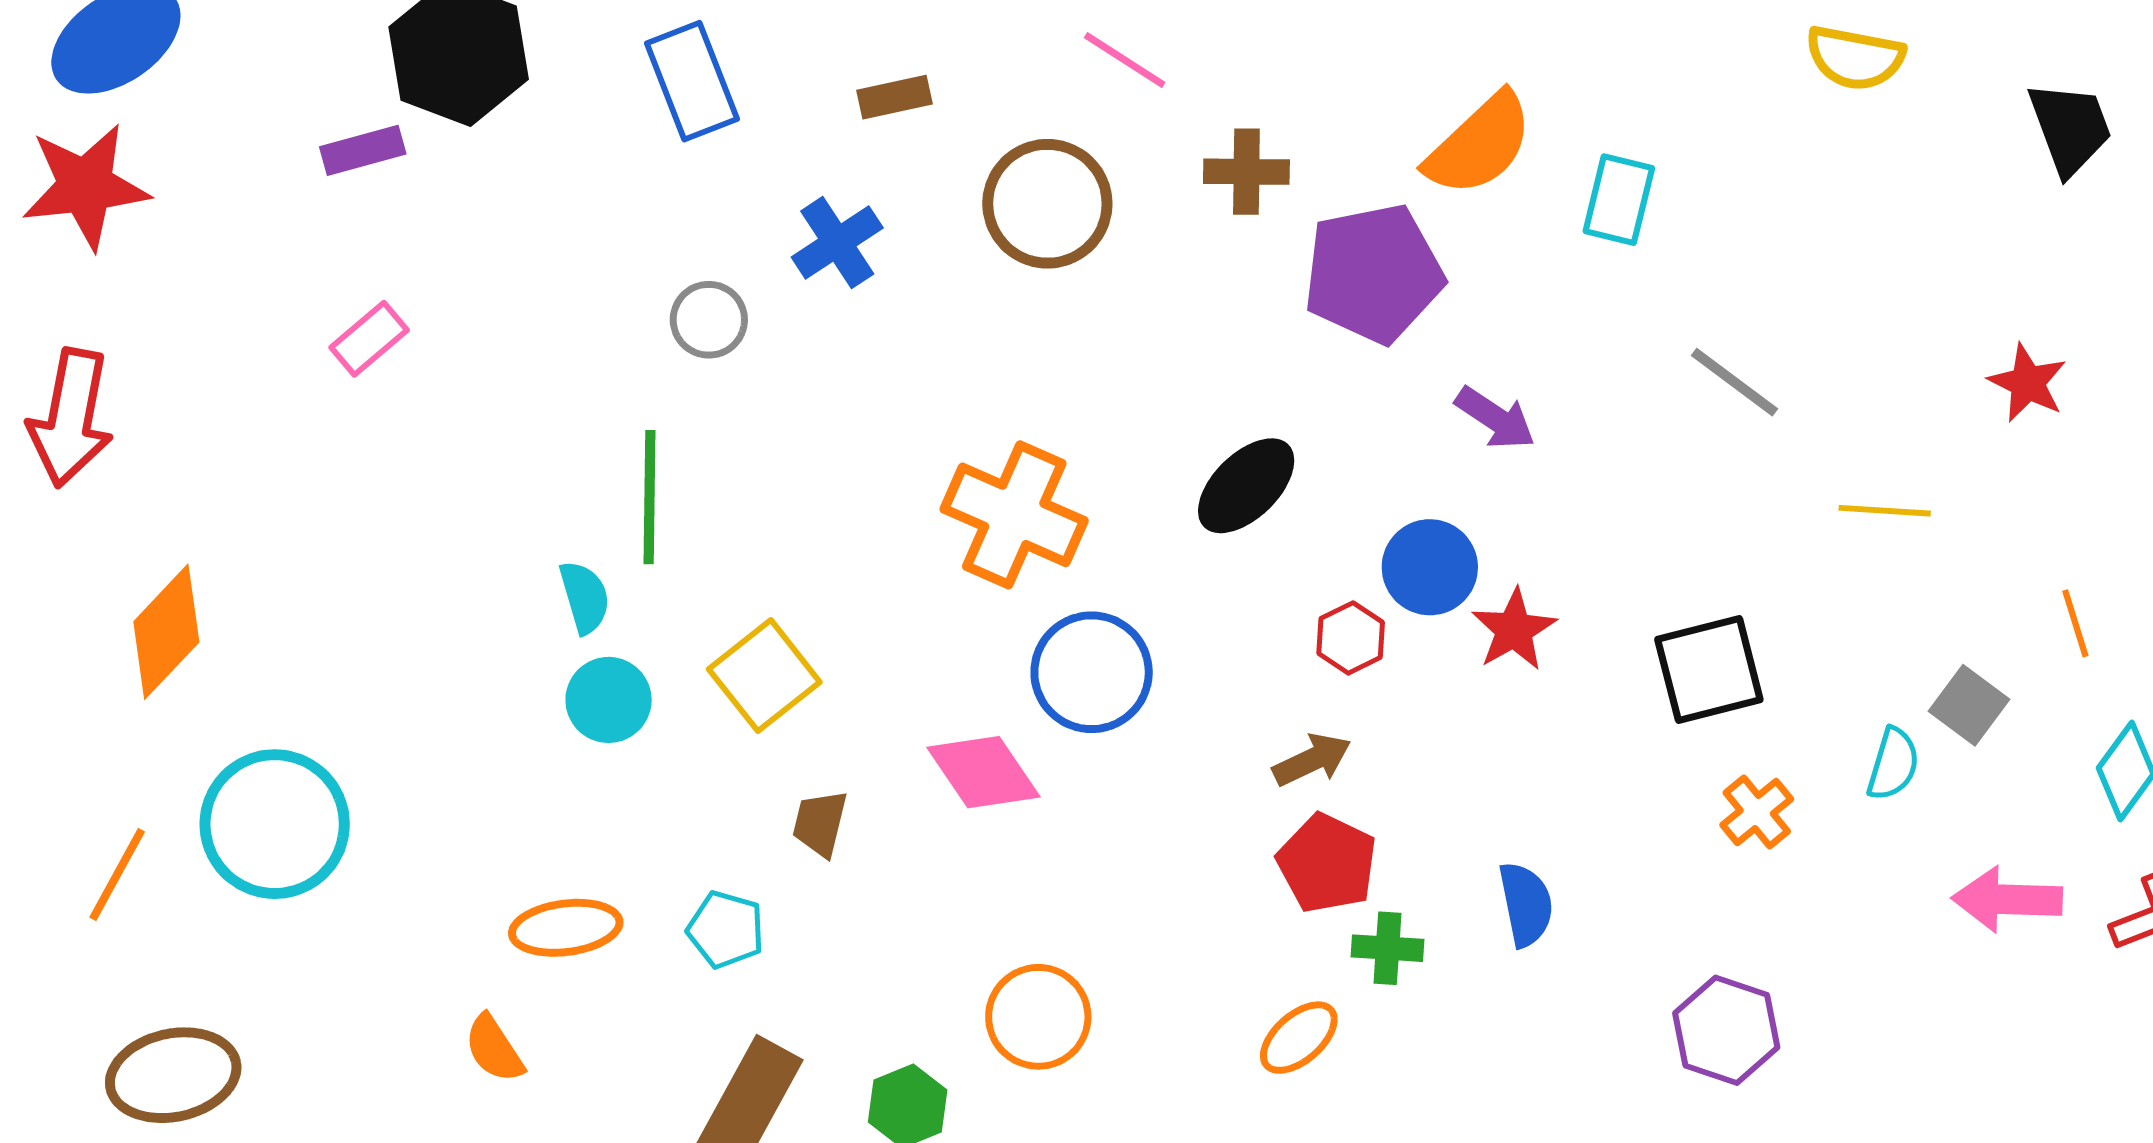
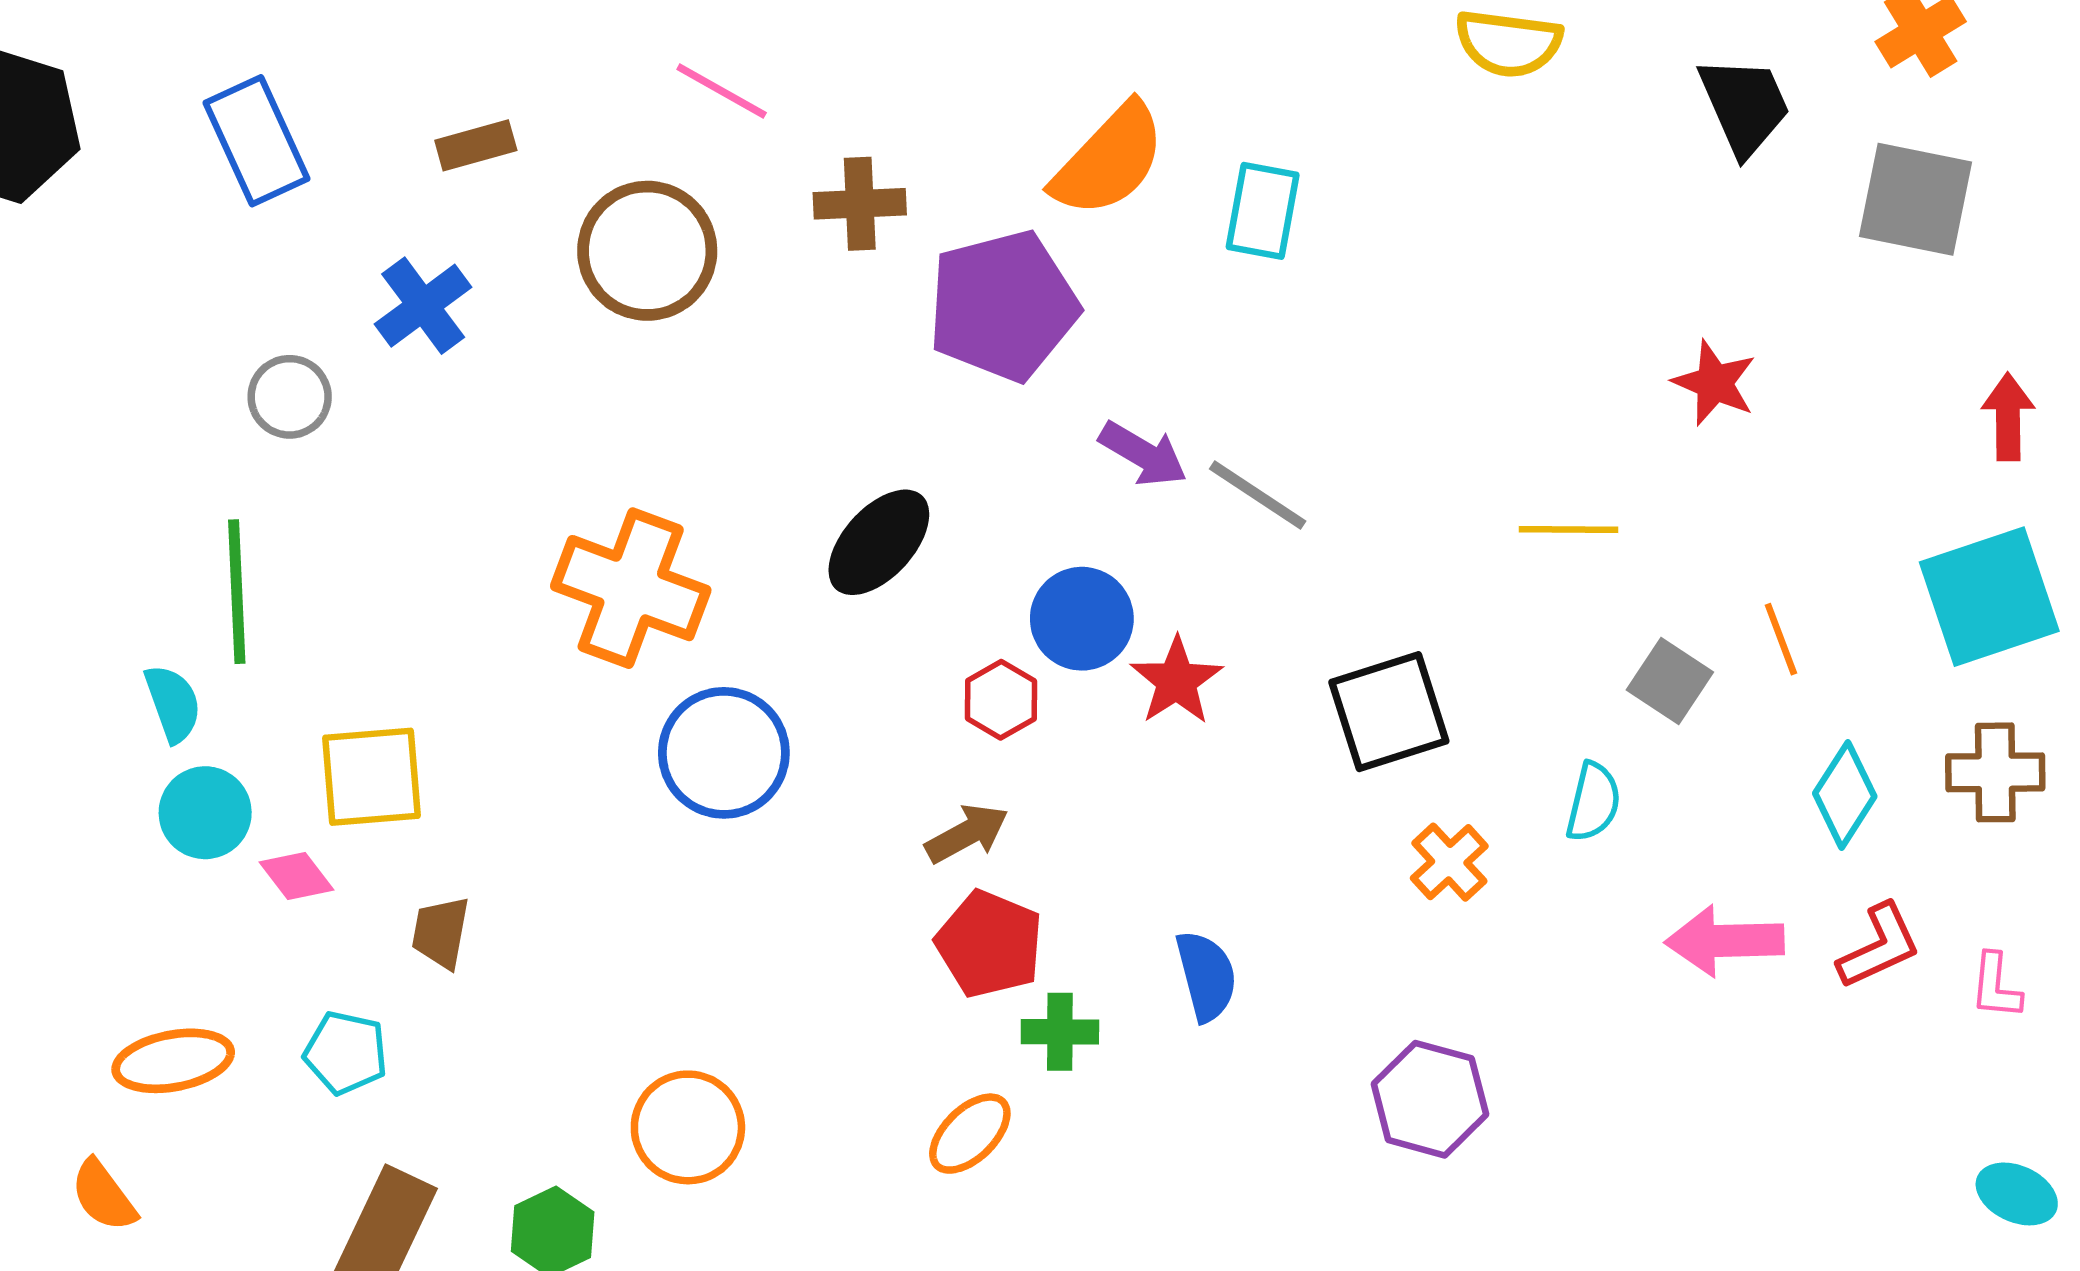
gray line: (1734, 382) -> (1258, 495), moved
yellow square: (764, 676) -> (371, 777), turned 37
gray square: (1969, 705) -> (1670, 681), moved
pink diamond: (984, 772) -> (297, 876), moved, size x0.6

